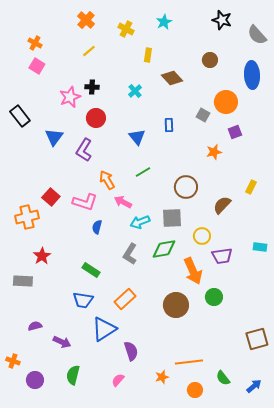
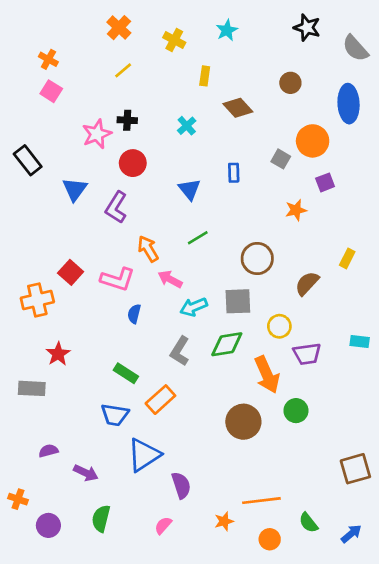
orange rectangle: (125, 299) -> (160, 400), moved

